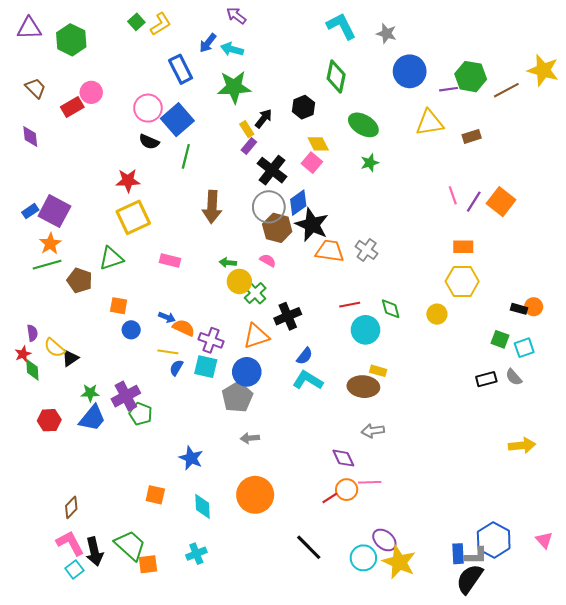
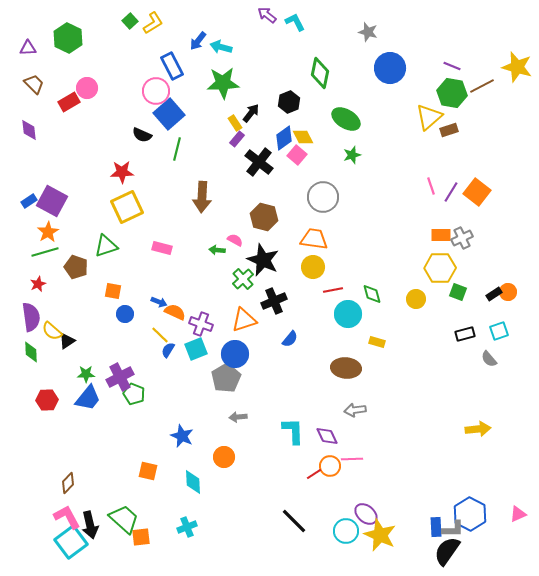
purple arrow: (236, 16) -> (267, 15), moved
cyan L-shape: (341, 26) -> (295, 22), moved, size x0.7
purple triangle: (29, 28) -> (28, 48), moved, size x0.7
green hexagon: (471, 77) -> (452, 93), moved
purple line: (449, 89) -> (452, 66), moved, turned 30
pink circle: (148, 108) -> (156, 91), moved
yellow triangle: (430, 123) -> (429, 117), moved, turned -32
blue diamond: (298, 203) -> (284, 138), moved
gray circle: (269, 207) -> (323, 197), moved
black star: (312, 225) -> (263, 260), moved
gray cross: (367, 250) -> (462, 238), moved, turned 30
pink semicircle: (268, 260) -> (235, 240), moved
yellow circle: (239, 281) -> (313, 267), moved
black rectangle: (519, 309) -> (494, 294), turned -49
purple semicircle: (32, 333) -> (31, 317), size x1.8
green square: (500, 339) -> (458, 292), moved
yellow line: (168, 352) -> (160, 335), turned 36
red star: (23, 354) -> (38, 284), moved
cyan square: (206, 367) -> (196, 349), turned -35
yellow rectangle: (378, 371) -> (377, 342), moved
black rectangle: (486, 379) -> (465, 334), moved
cyan L-shape: (308, 380) -> (293, 431), moved, turned 56
yellow arrow: (522, 445) -> (478, 429), moved
orange circle: (255, 495) -> (224, 457), moved, size x0.6
pink triangle: (544, 540) -> (518, 514), turned 48
cyan square: (74, 569) -> (71, 542), size x1.8

